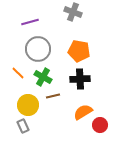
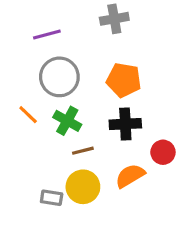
gray cross: (73, 12) -> (114, 19), turned -30
yellow circle: (28, 105) -> (83, 187), moved
red circle: (100, 125) -> (163, 152), moved
gray rectangle: (23, 126) -> (52, 198), moved, turned -56

